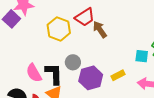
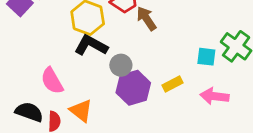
gray circle: (73, 62) -> (121, 65), moved
black L-shape: (54, 74) -> (91, 45), moved, turned -60

